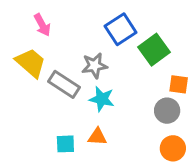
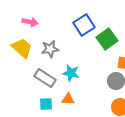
pink arrow: (42, 25) -> (30, 22), turned -49
gray star: (94, 66) -> (50, 49), moved
gray rectangle: (64, 84) -> (45, 78), moved

